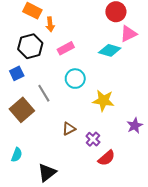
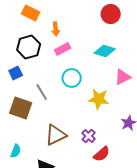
orange arrow: (50, 24) -> (56, 29), moved
pink triangle: (128, 34) -> (123, 77), moved
brown square: (22, 110) -> (21, 108), turned -30
brown triangle: (69, 129) -> (56, 135), moved, size x1.6

